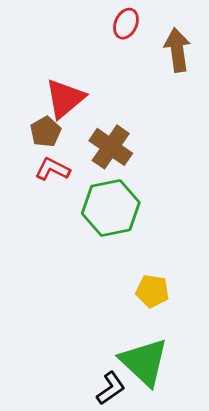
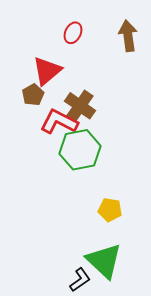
red ellipse: (126, 24) -> (73, 33), moved
red L-shape: (53, 169) -> (59, 122), moved, size x1.5

